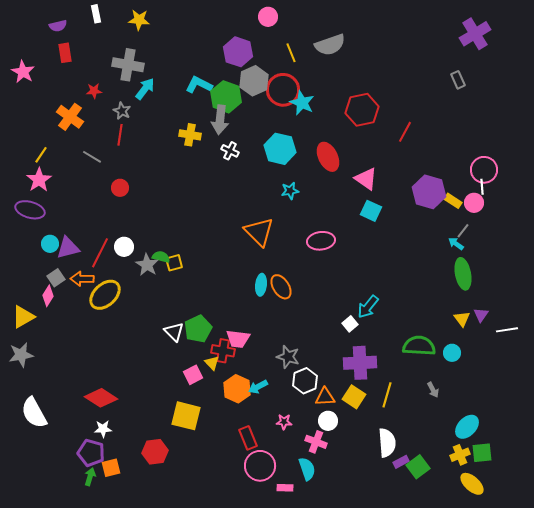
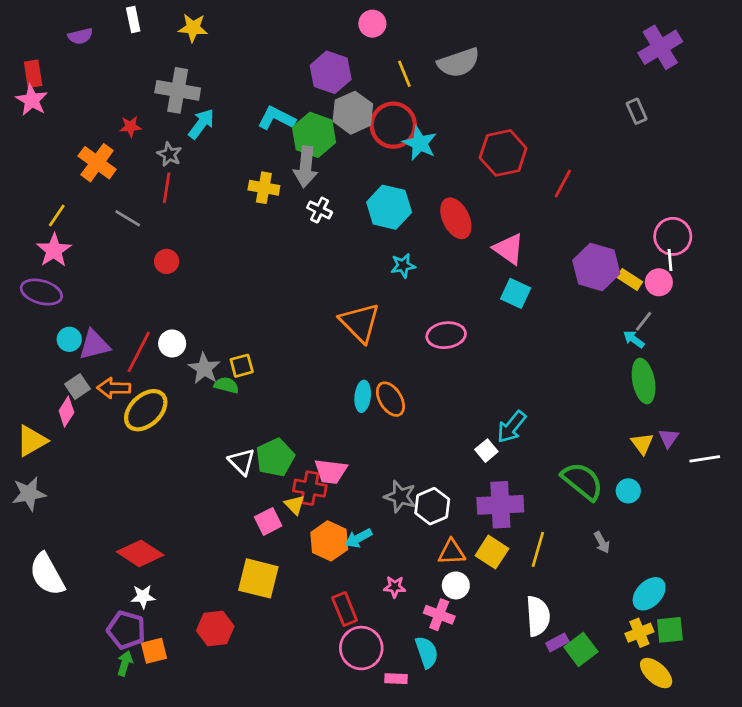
red rectangle: (65, 53) -> (33, 74), moved
green semicircle: (161, 257) -> (226, 385), moved
green semicircle: (419, 346) -> (582, 481), turned 36
white hexagon: (305, 381) -> (432, 506), moved

